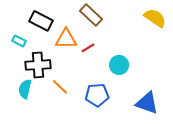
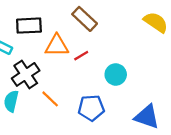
black rectangle: (41, 21) -> (29, 26), turned -30
black cross: (38, 65) -> (26, 74), turned -30

